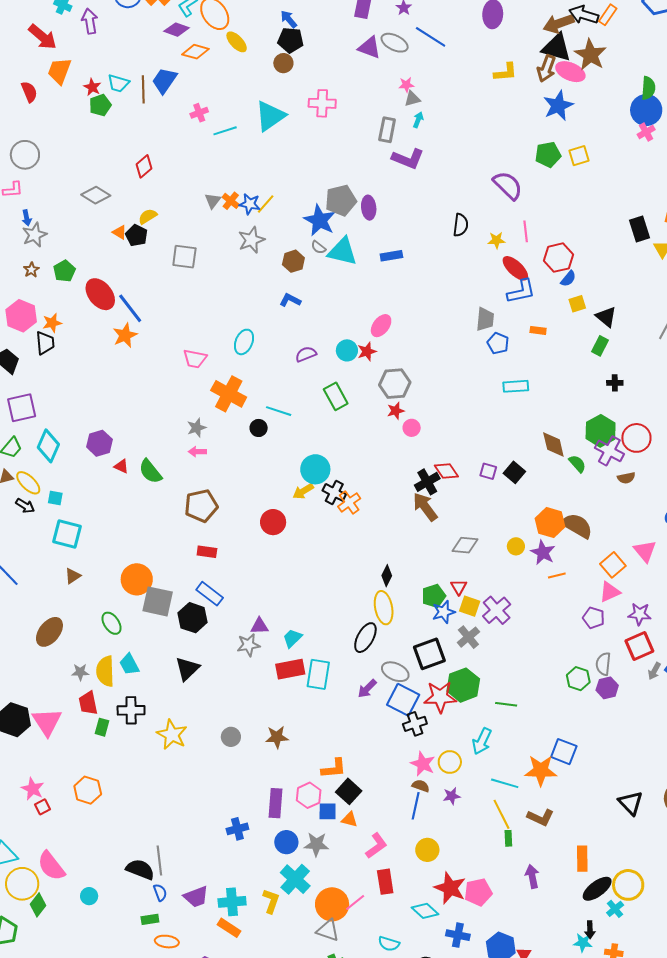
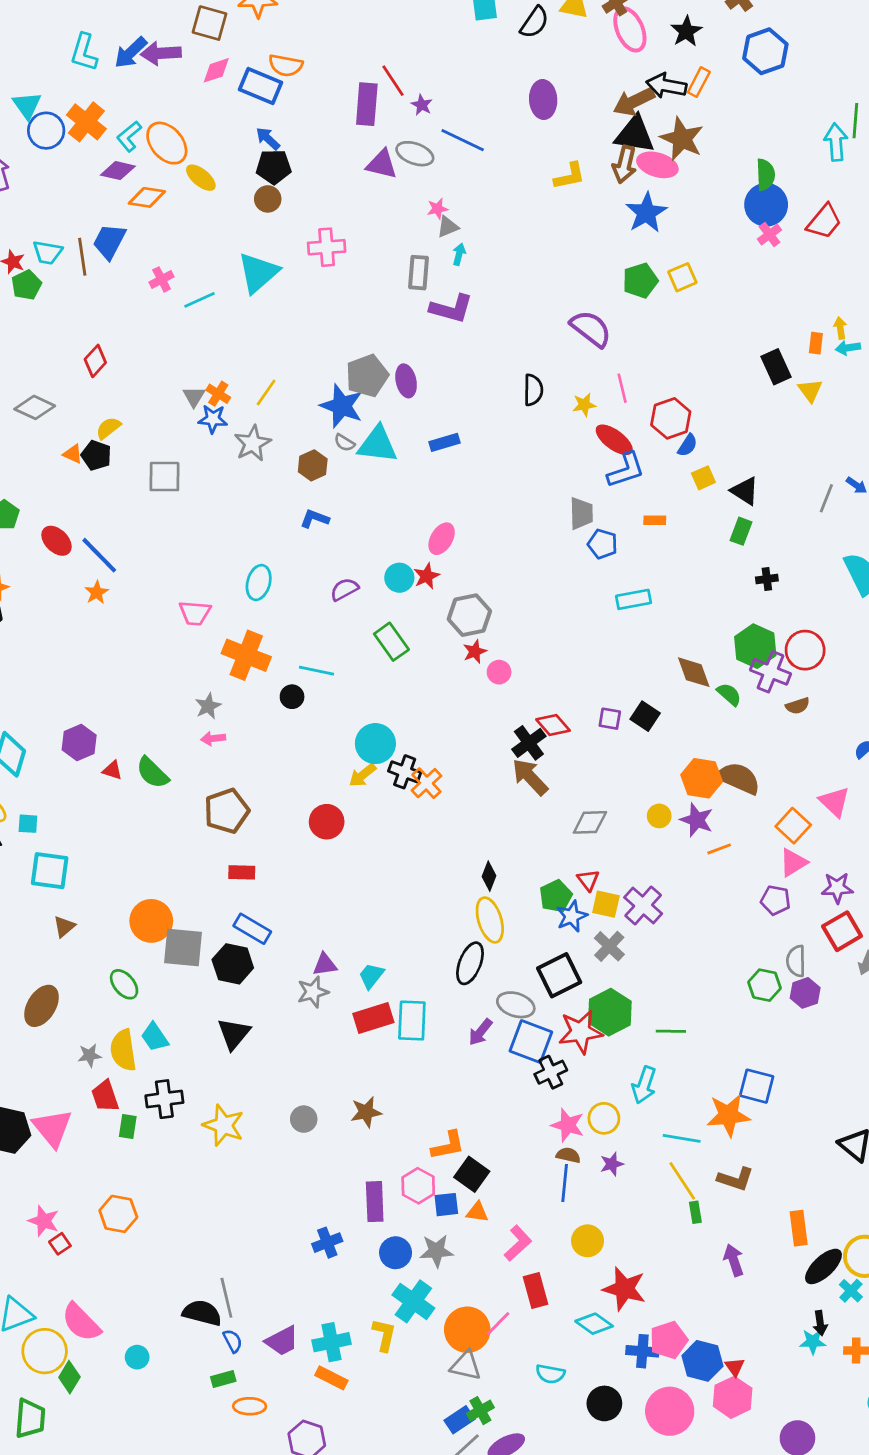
blue star: (250, 204) -> (213, 419), moved
red ellipse: (100, 294) -> (57, 541), size x0.7
orange star: (125, 335) -> (97, 592), size x0.7
pink pentagon: (478, 892) -> (669, 1340), moved

